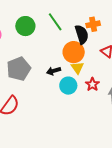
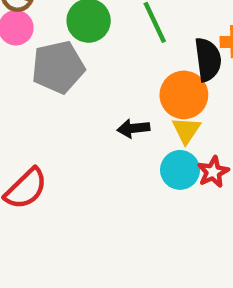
gray pentagon: (19, 69) -> (58, 67), moved
cyan circle: (68, 86) -> (180, 170), moved

